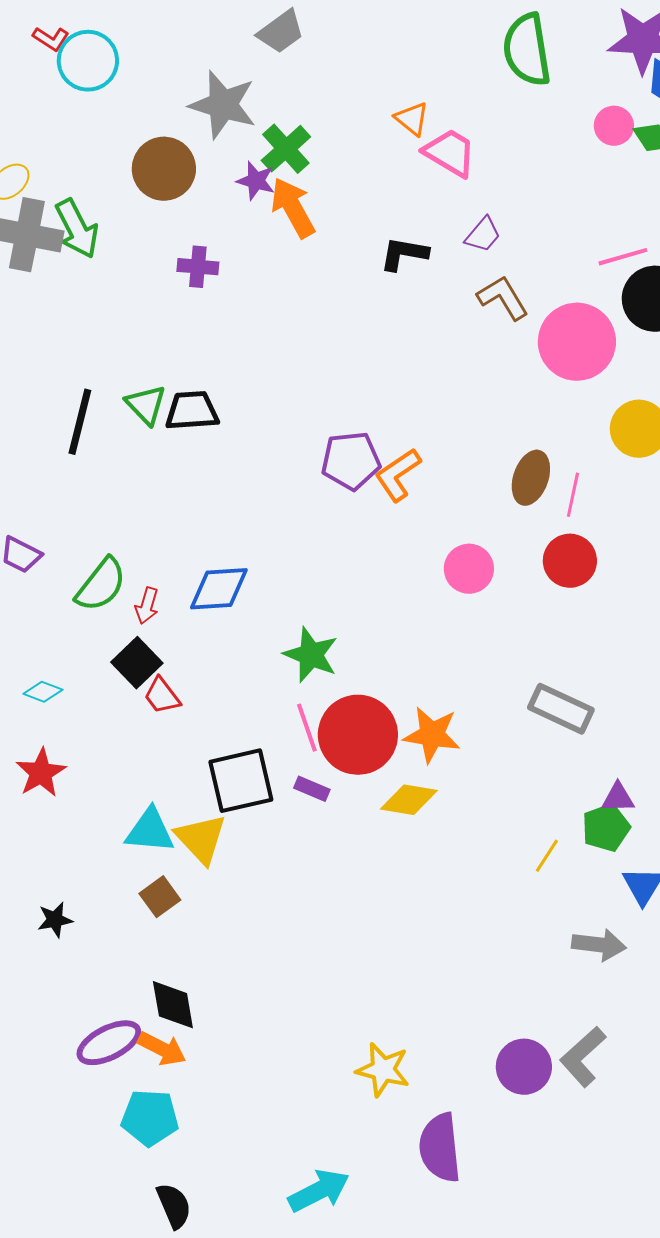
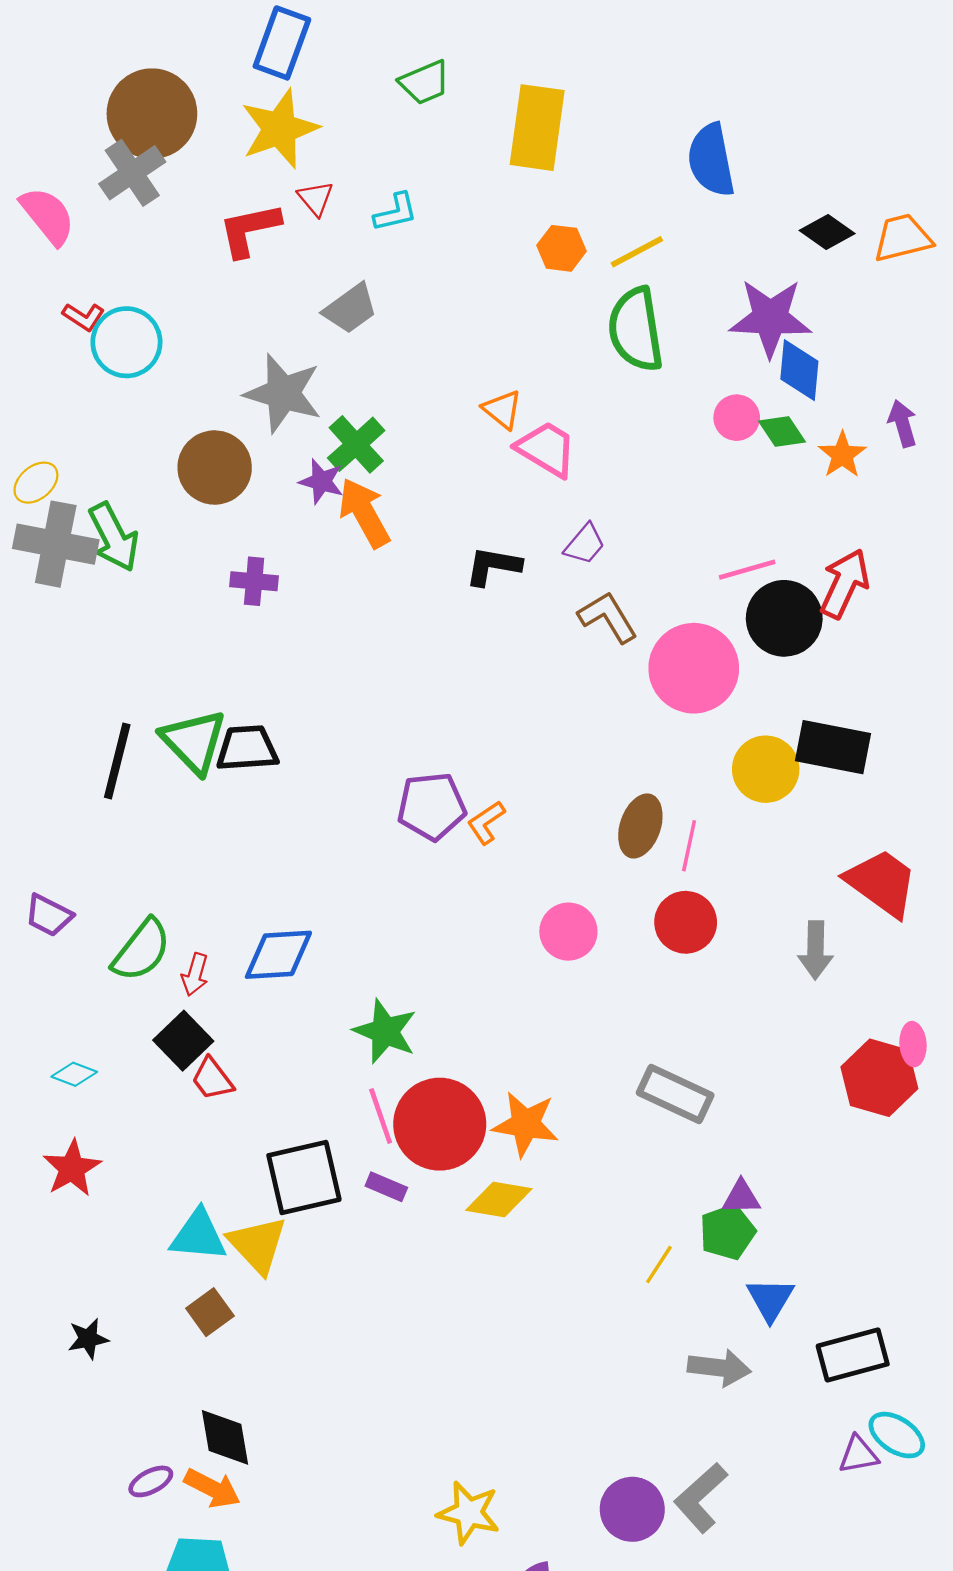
green triangle: (146, 405) -> (194, 741), size x1.4
orange L-shape: (398, 475) -> (486, 823), size x0.7
purple ellipse: (109, 1043) -> (151, 1481), size x0.6

